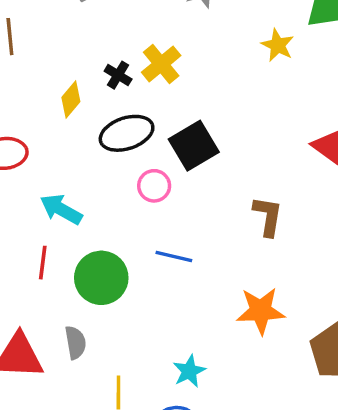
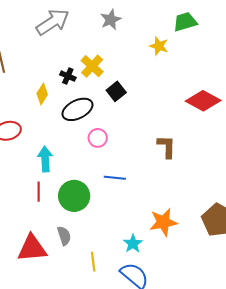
black square: (194, 146) -> (116, 91), moved, size x0.7
cyan arrow: (61, 209) -> (45, 159), turned 65
orange star: (261, 311) -> (163, 222), moved

